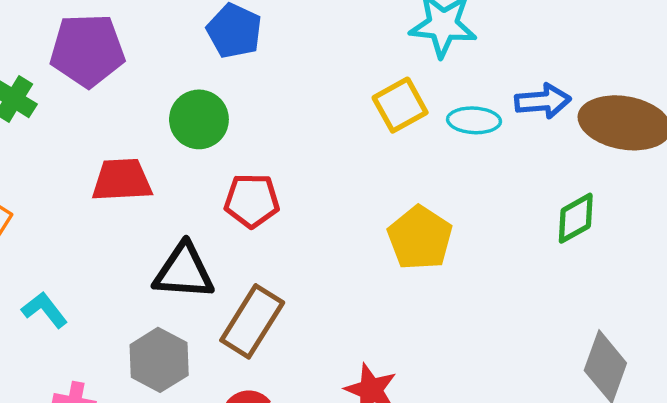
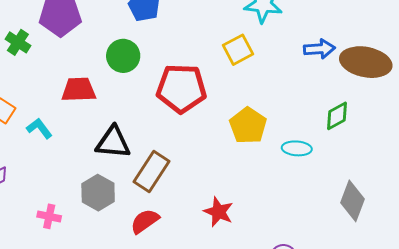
cyan ellipse: (474, 120) -> (297, 148), moved
red pentagon: (252, 201) -> (181, 88), moved, size x1.6
cyan L-shape: (45, 310) -> (39, 128), moved

